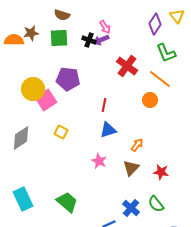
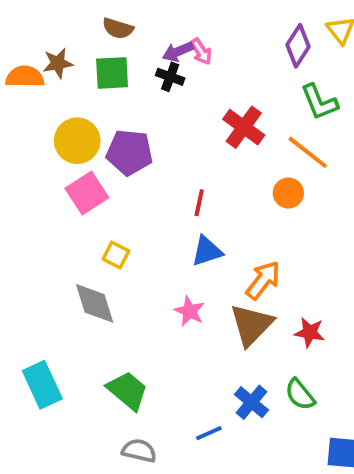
purple arrow: (101, 40) -> (178, 52), moved
yellow circle: (33, 89) -> (77, 141), moved
gray diamond: (21, 138) -> (95, 303), moved, turned -75
orange arrow: (137, 145) -> (263, 280), size x1.5
brown triangle: (131, 168) -> (251, 325), size x1.4

